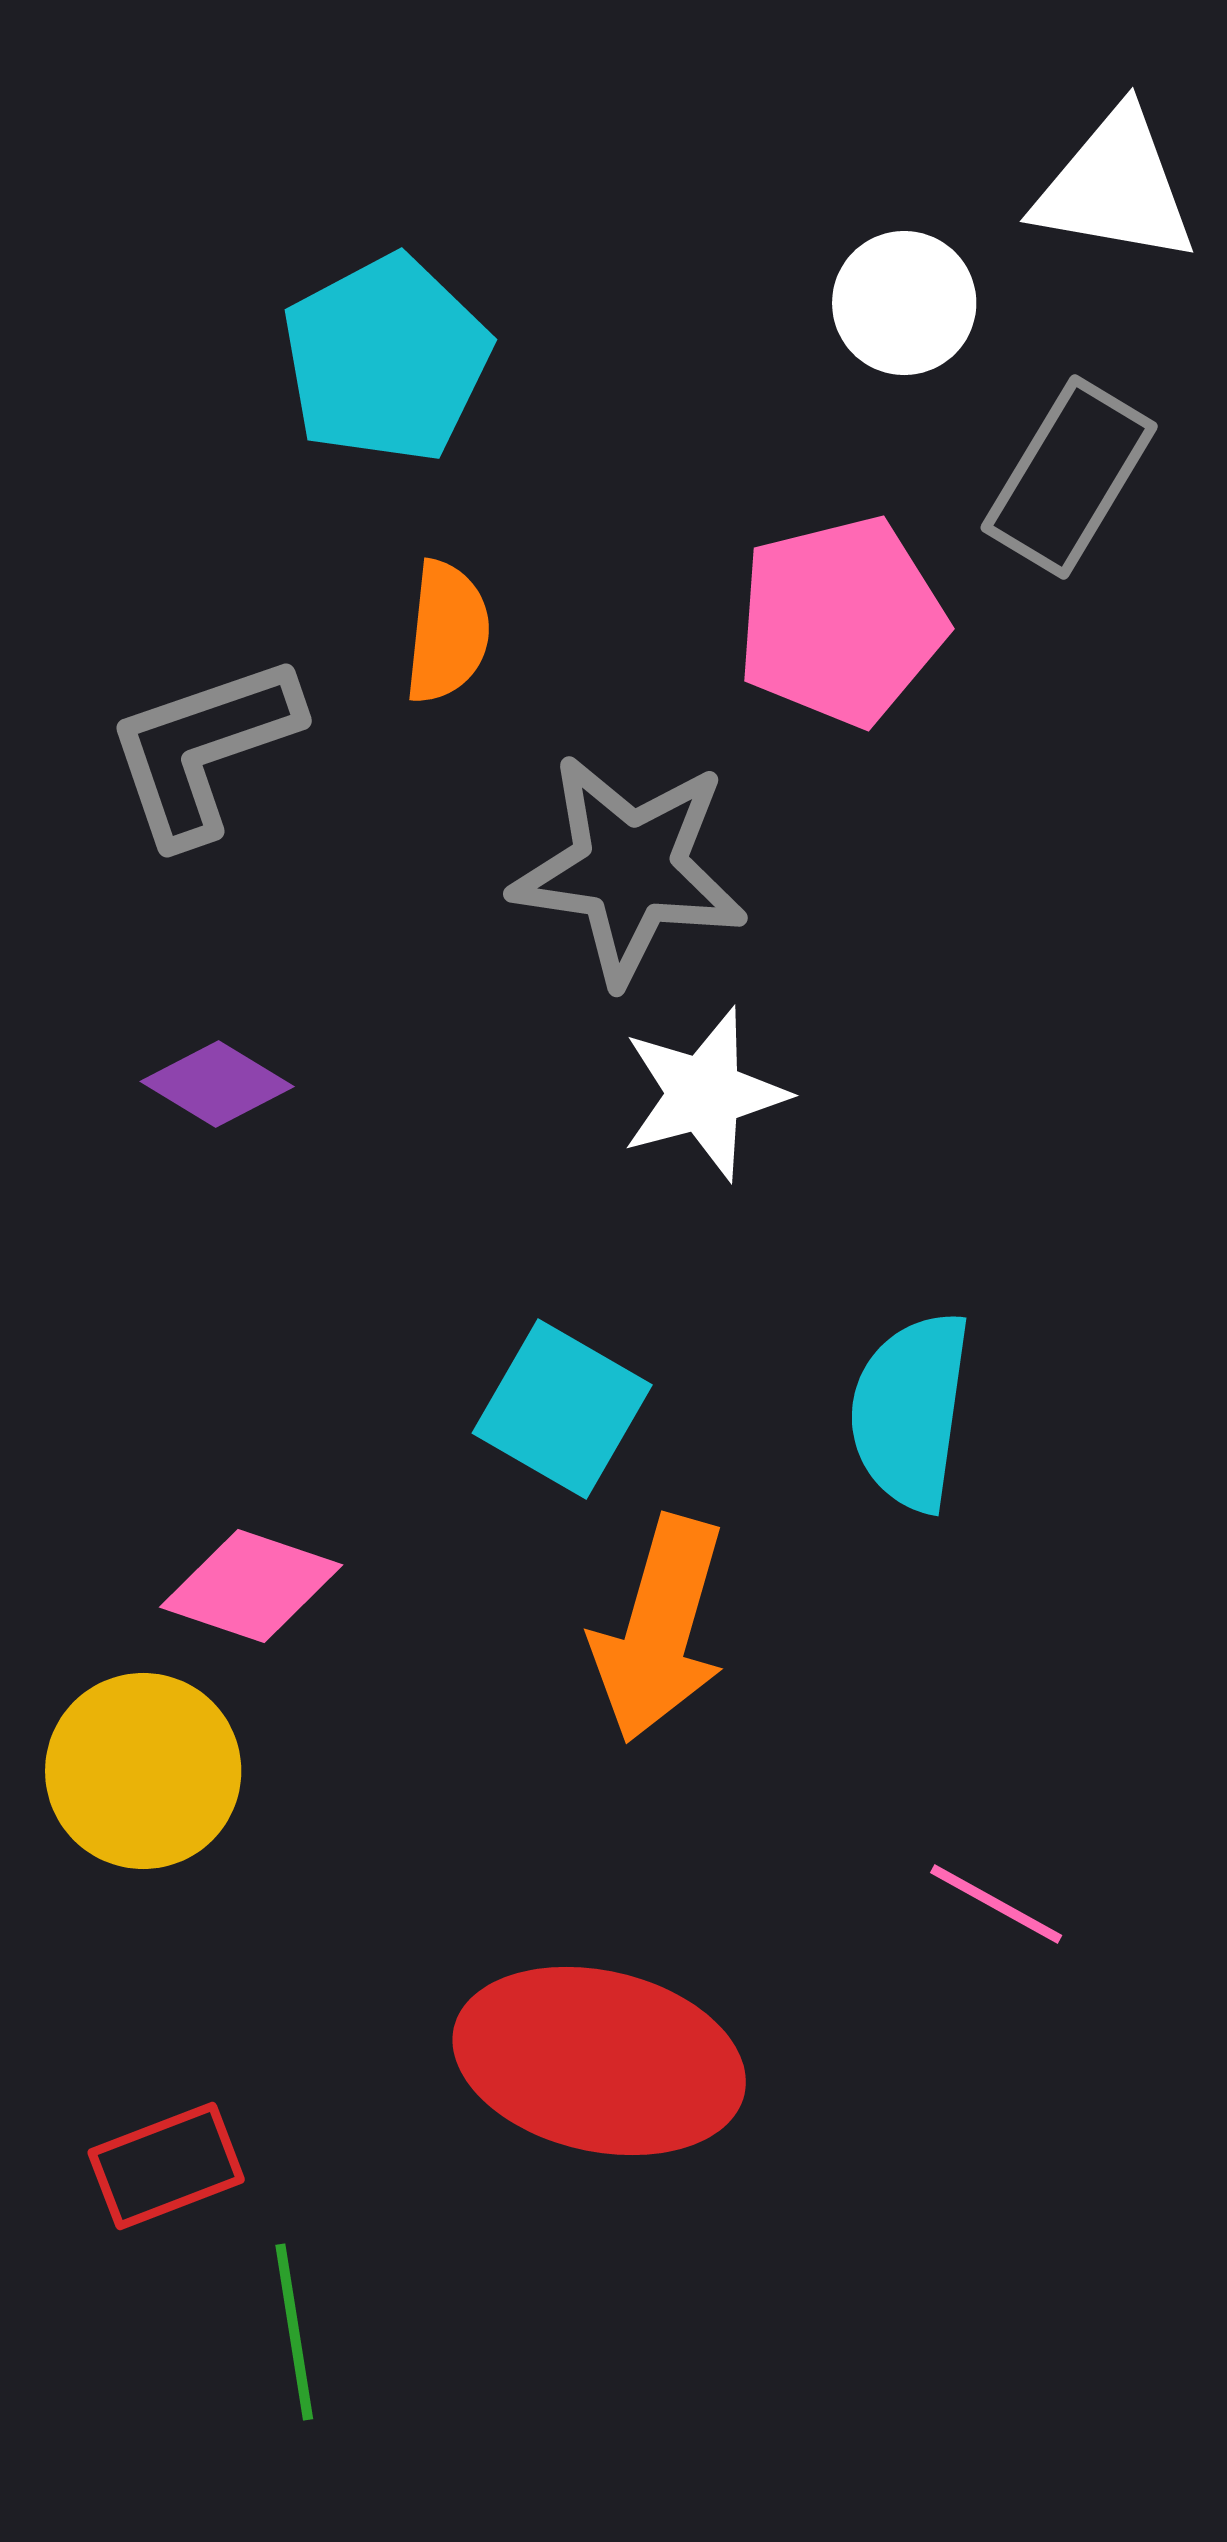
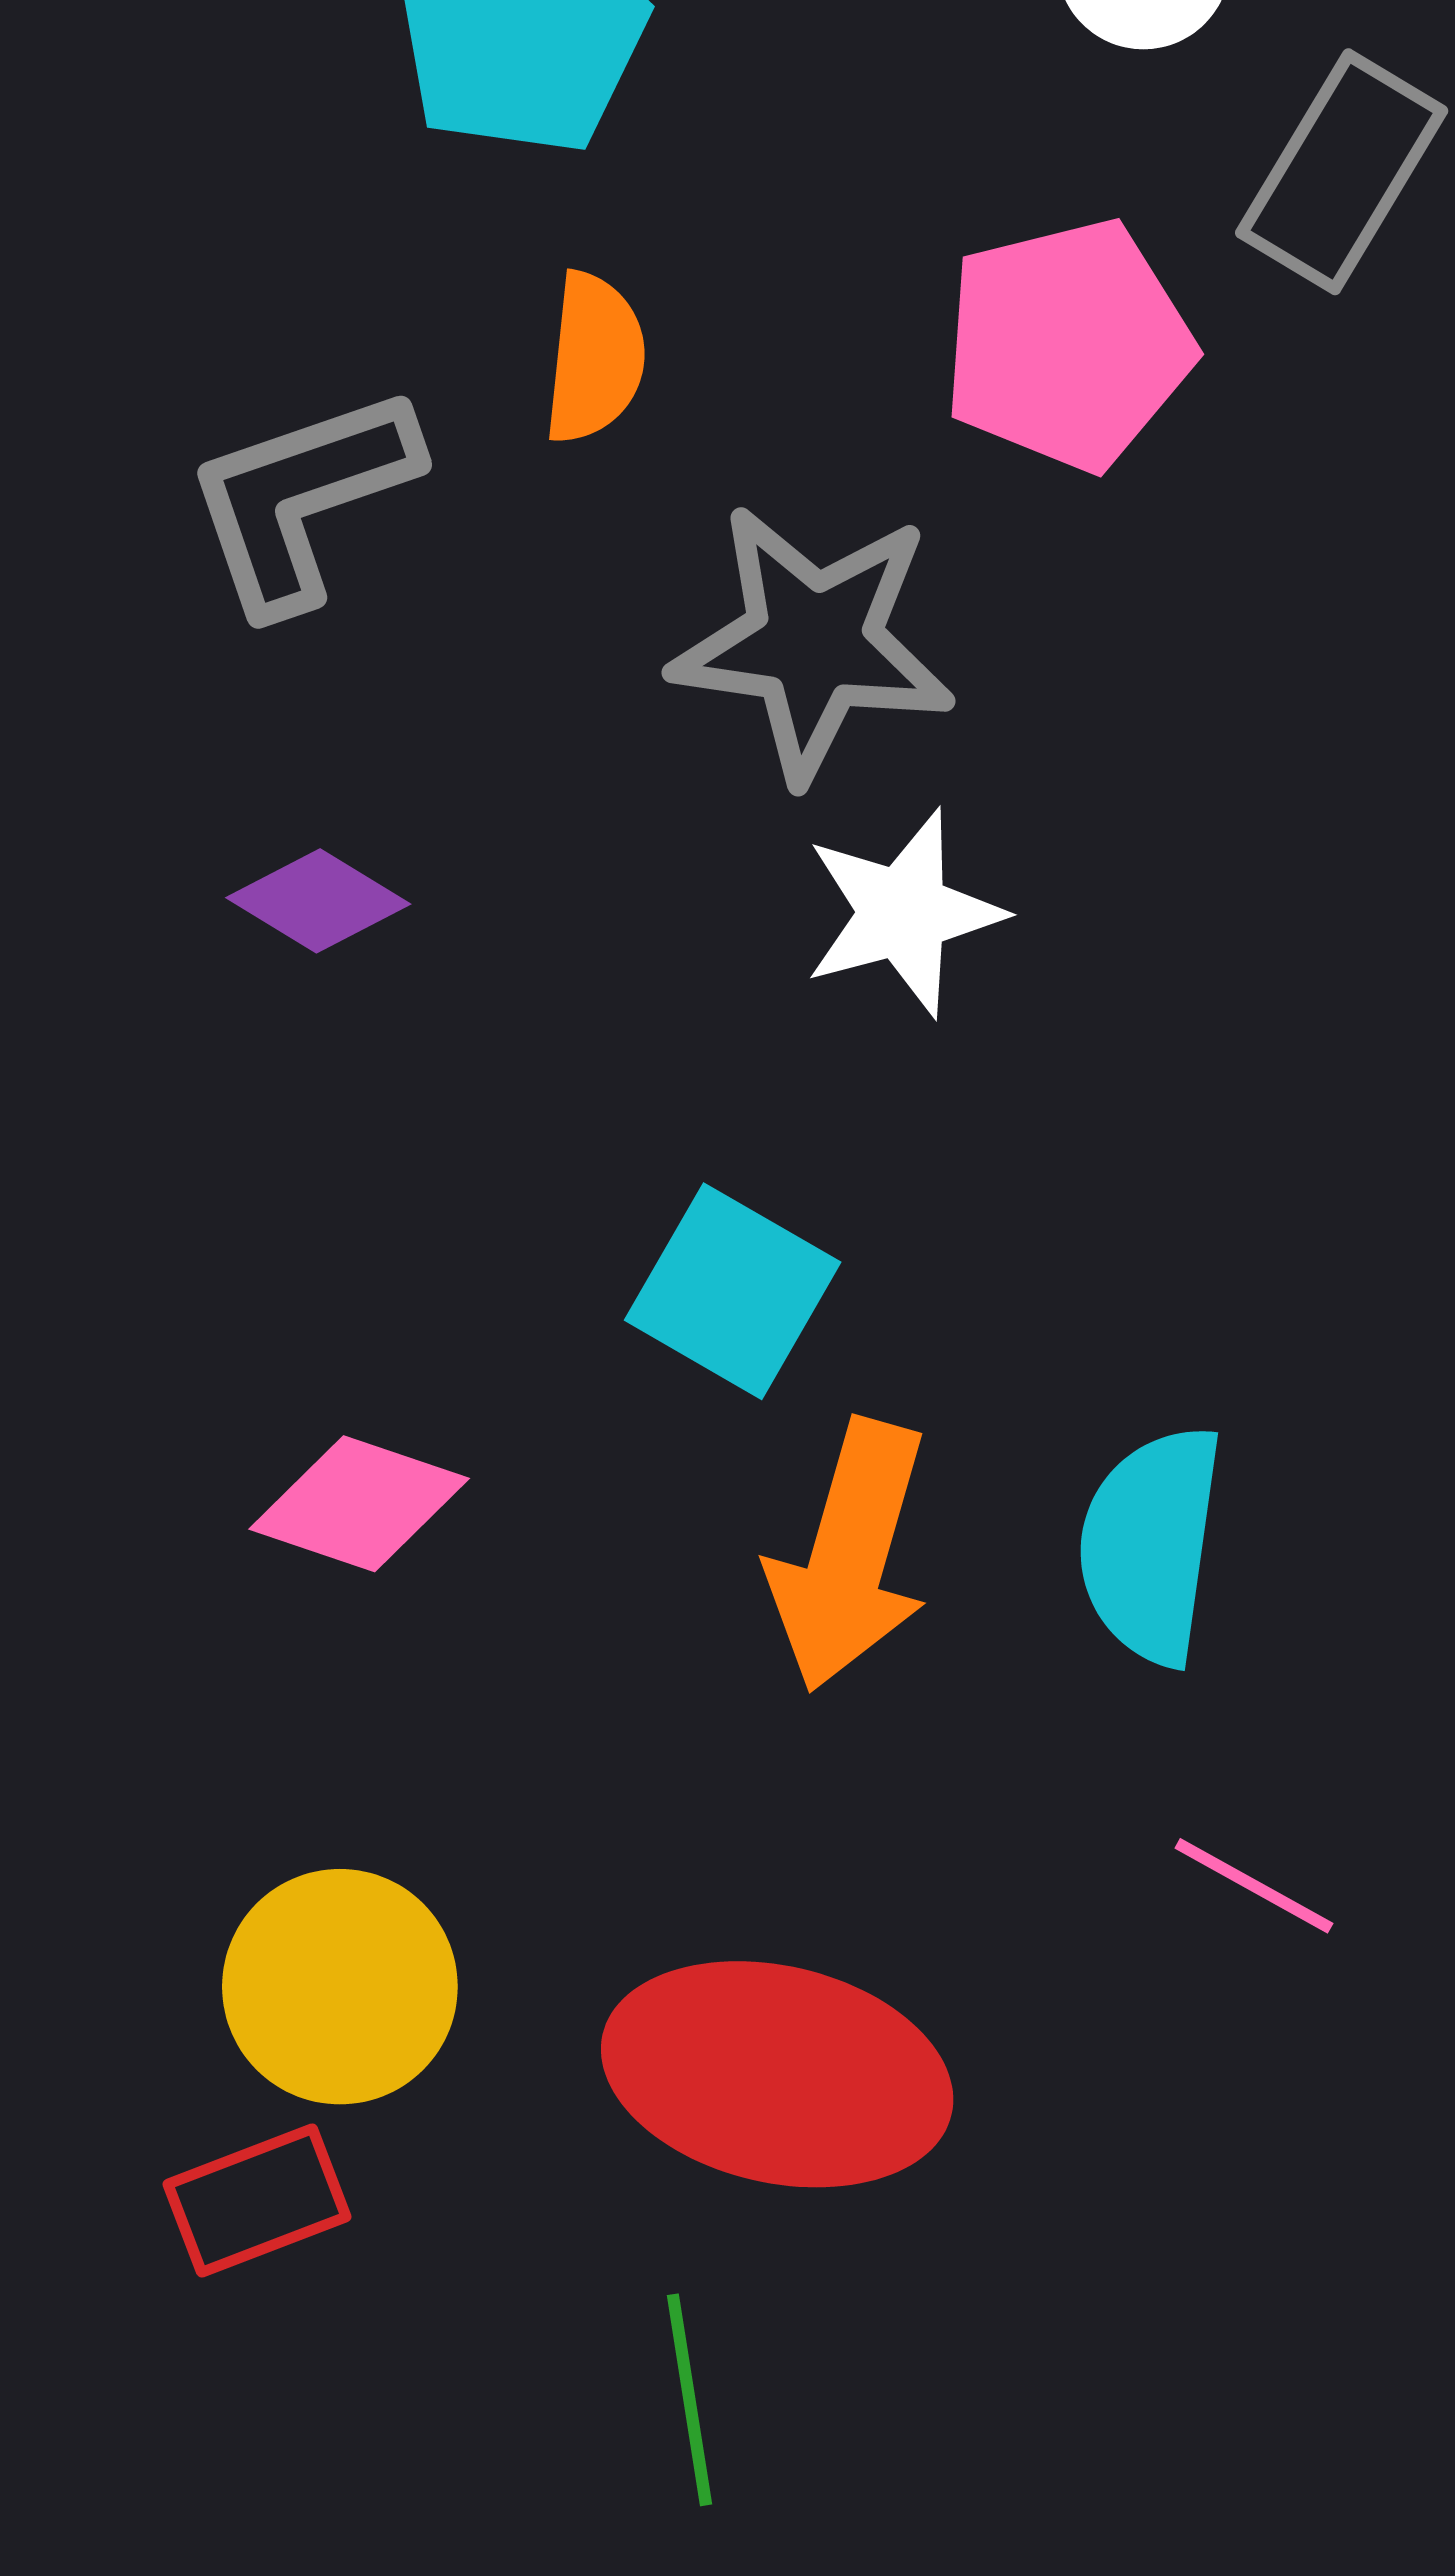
cyan semicircle: (910, 1411) -> (1151, 1545), moved
yellow circle: (143, 1771) -> (340, 1987), moved
green line: (294, 2332) -> (689, 2400), moved

